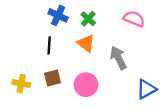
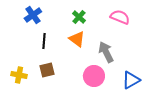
blue cross: (58, 15) -> (33, 15), moved, turned 30
pink circle: (86, 85) -> (94, 76), moved

